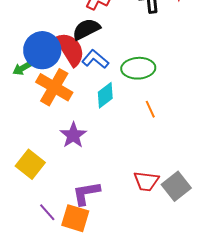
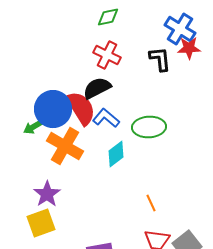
orange line: (150, 109) -> (151, 203), moved
purple star: (73, 135) -> (47, 194), moved
yellow square: (30, 164) -> (41, 223), turned 32

